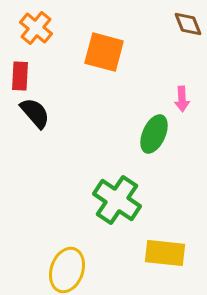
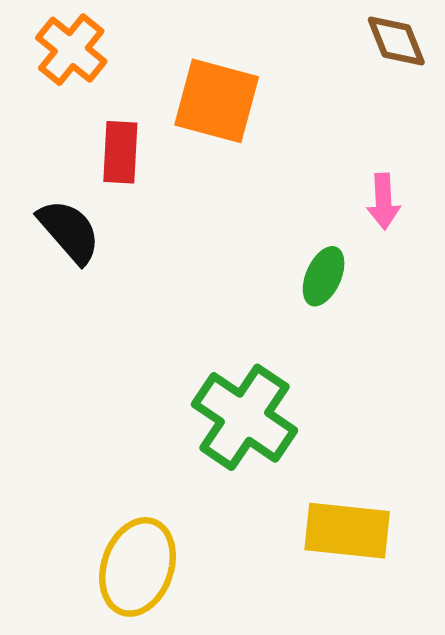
red rectangle: (20, 76) -> (120, 152), moved
green ellipse: (154, 134) -> (324, 276), size x0.7

